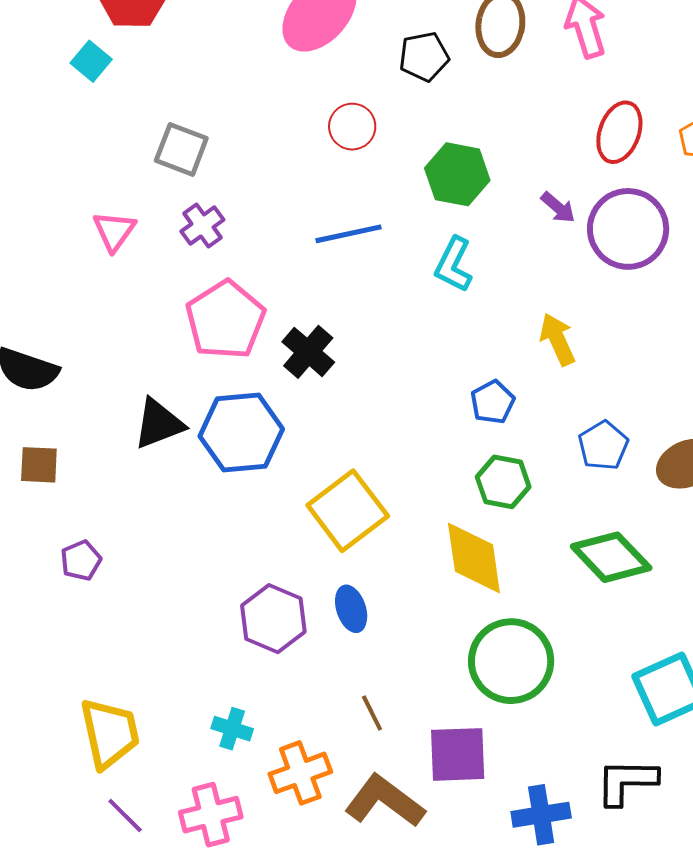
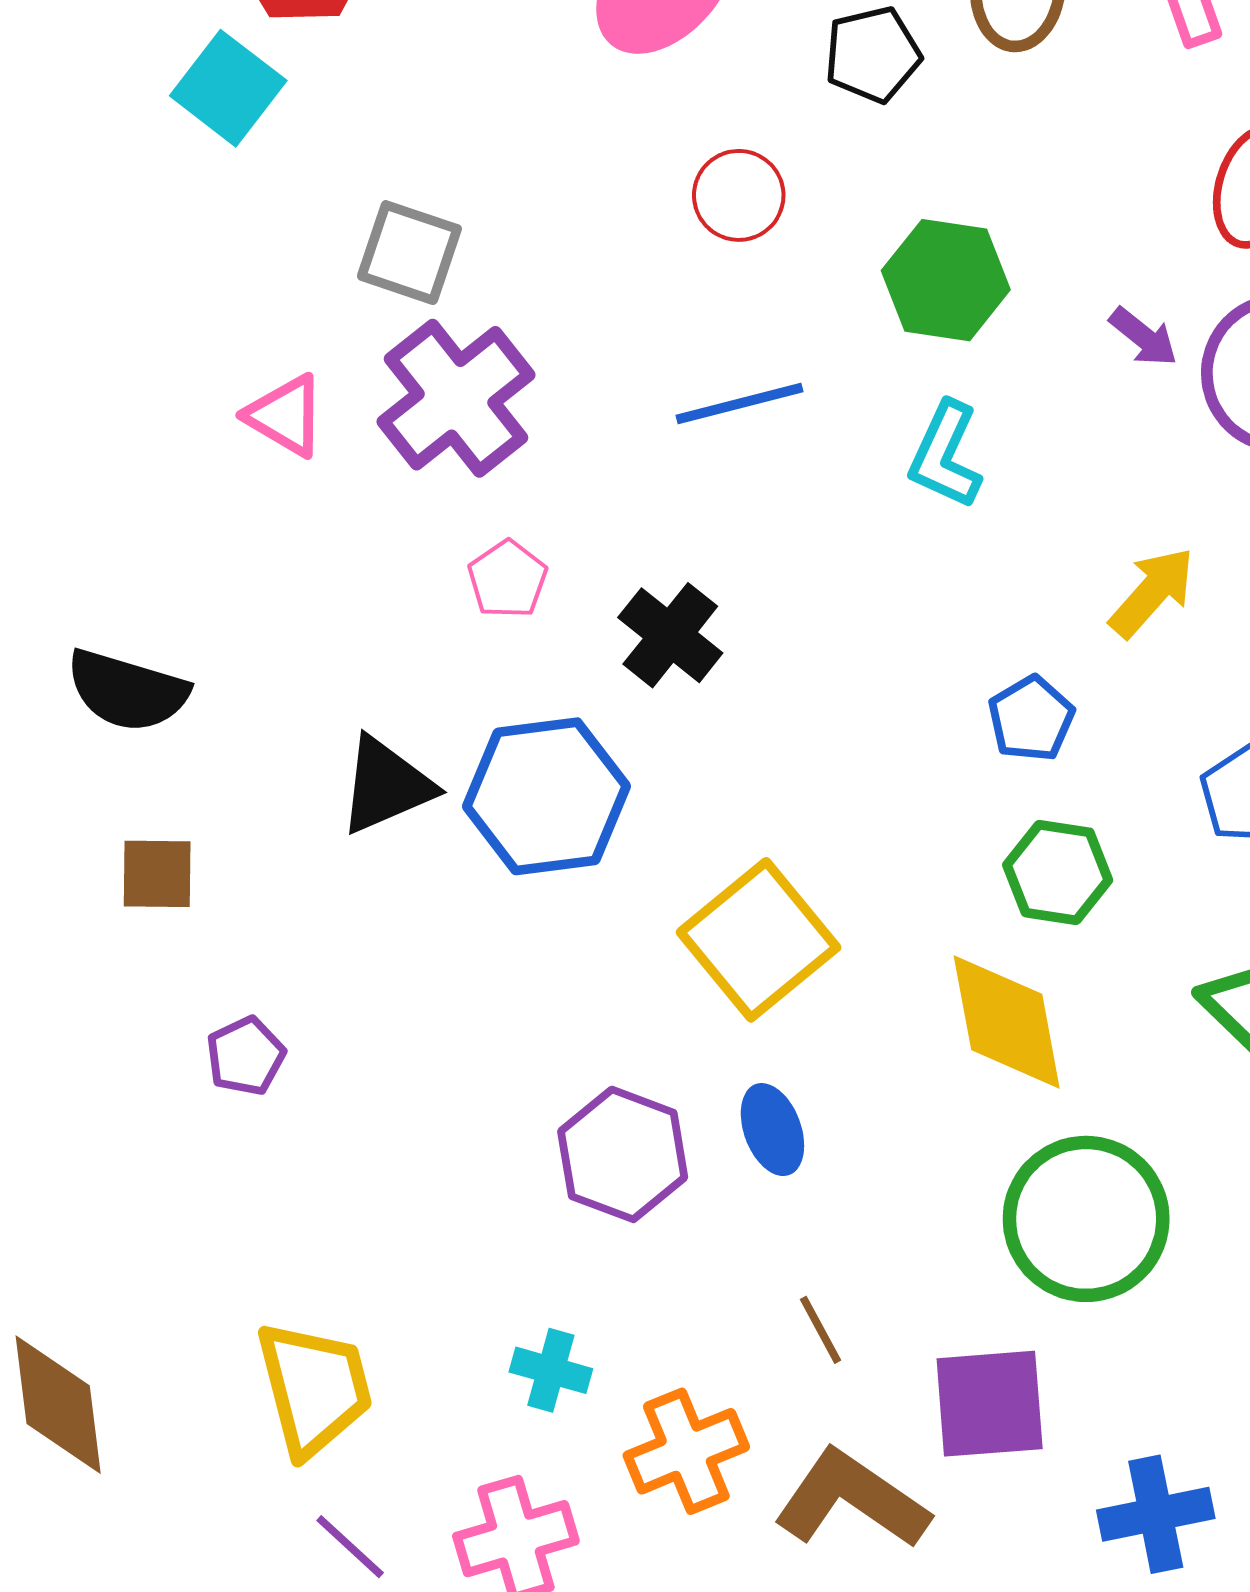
cyan square: (91, 61) -> (228, 88), size x1.4
purple cross: (202, 226) -> (456, 398), size x1.8
pink triangle: (114, 231) -> (285, 416), turned -33
pink pentagon: (225, 320) -> (508, 579), size x0.5
yellow arrow: (557, 339) -> (1152, 592), turned 68

